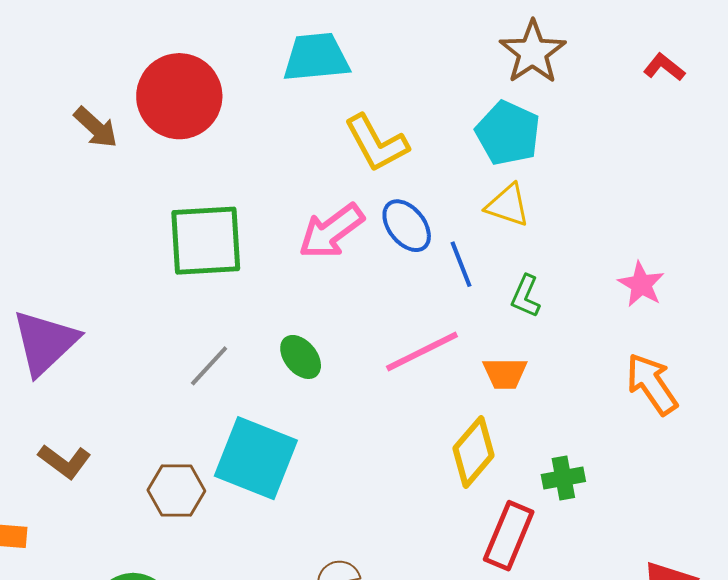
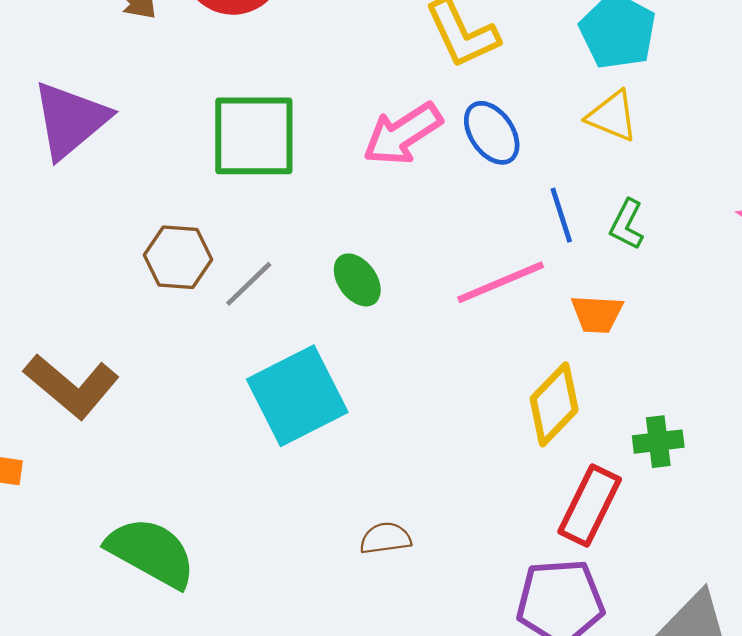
blue line: (461, 264) -> (561, 215), moved
purple triangle: (45, 342) -> (70, 120), moved
cyan square: (256, 458) -> (297, 396), turned 38
brown L-shape: (65, 461) -> (72, 386), size x1.5
brown hexagon: (176, 490) -> (178, 257), moved

